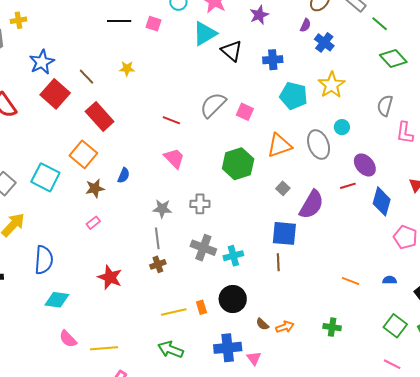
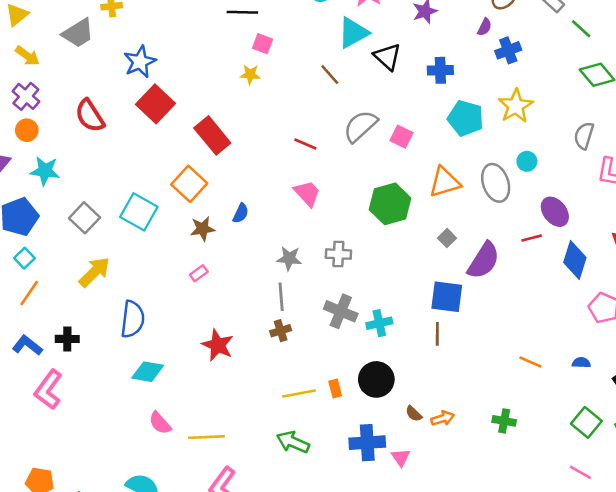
pink square: (153, 24) -> (263, 44), moved
blue cross: (324, 42) -> (508, 50), turned 30
brown line: (87, 77) -> (330, 75), moved

